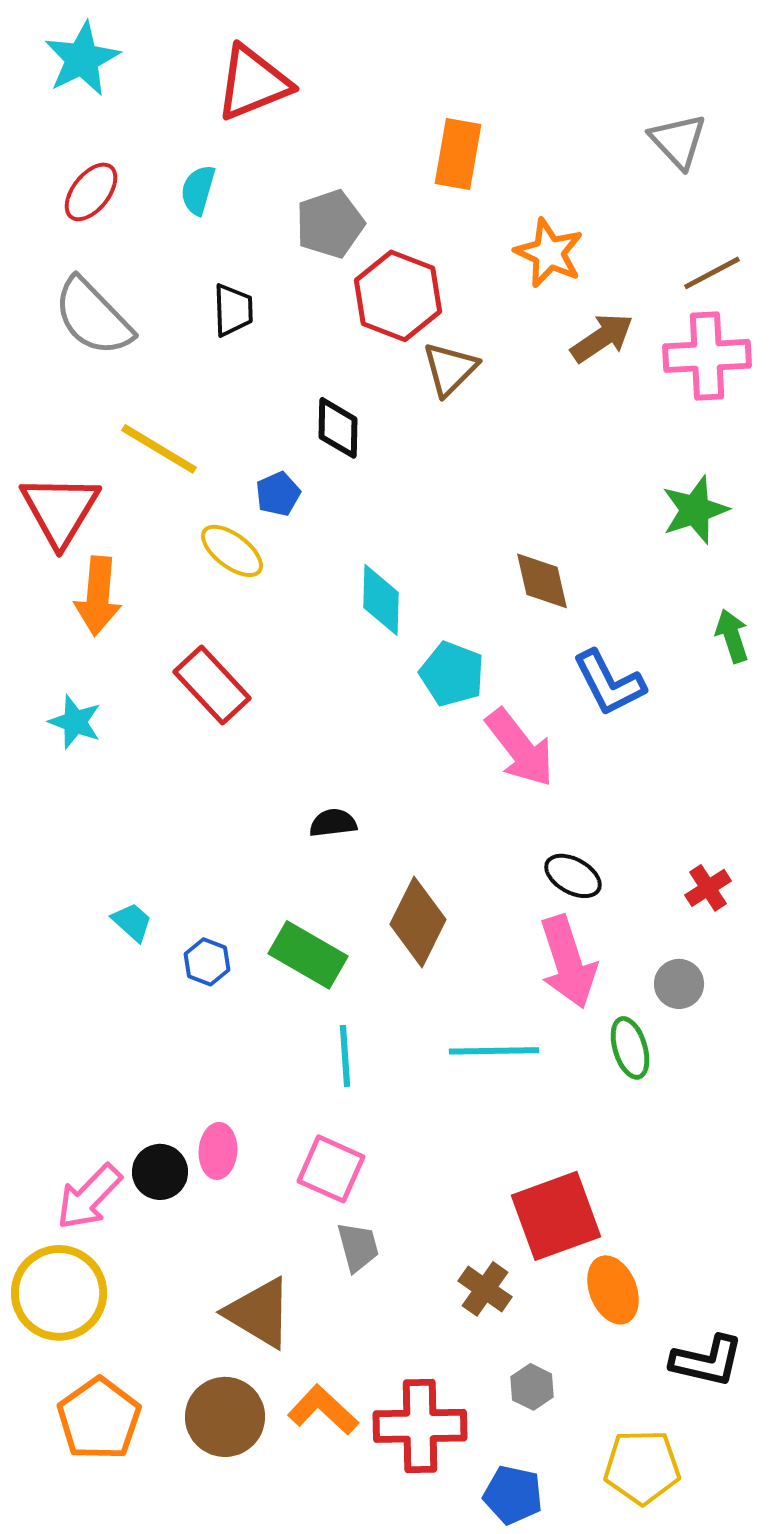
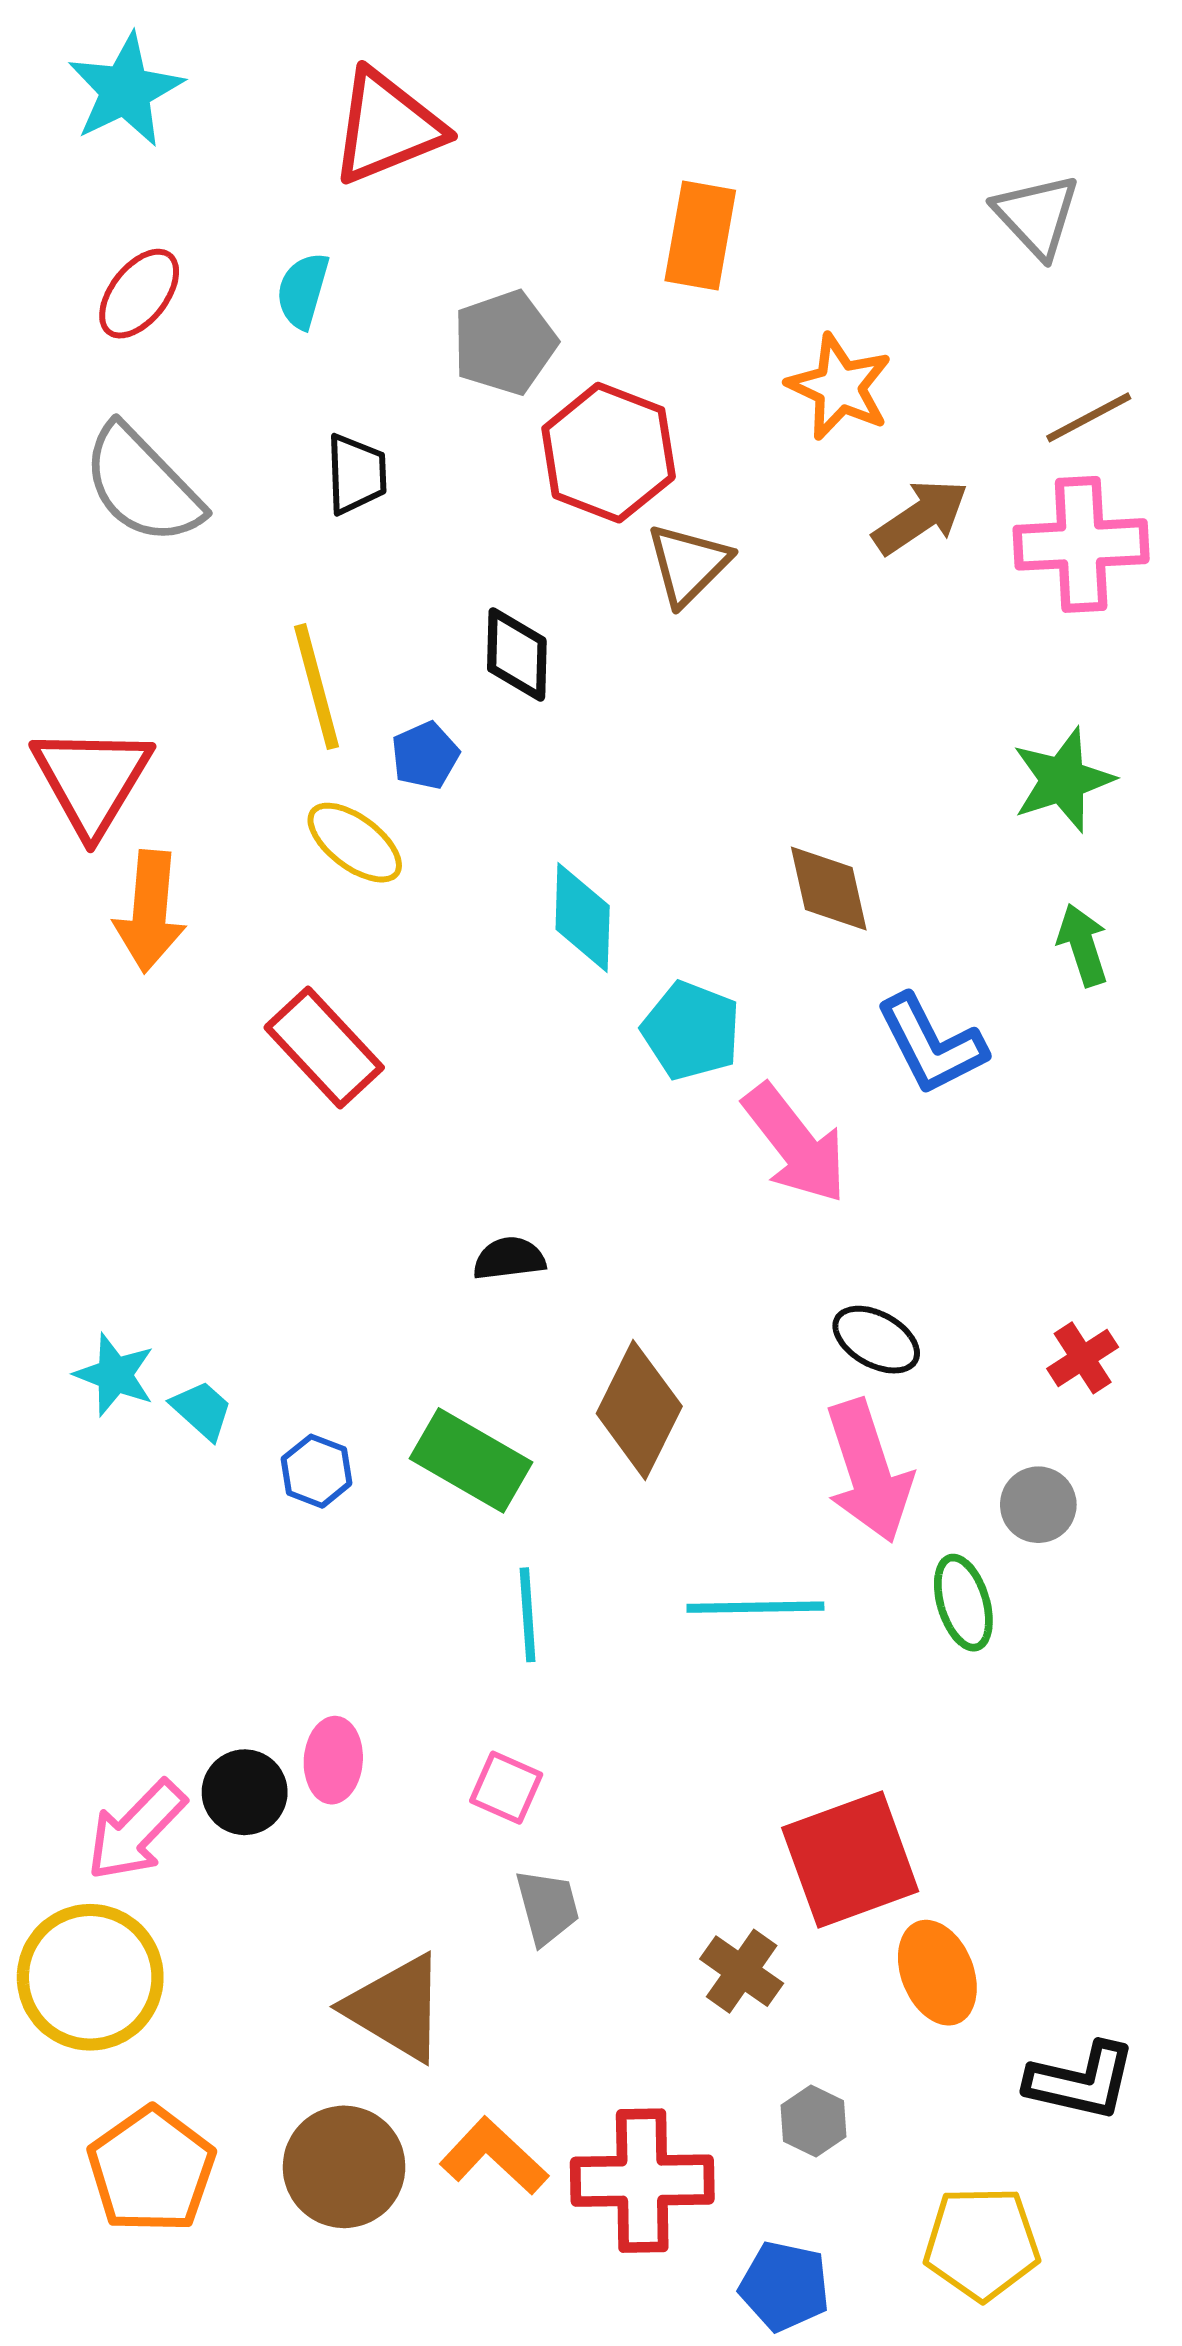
yellow line: (159, 449) -> (317, 687), moved, turned 44
green arrow: (732, 636) -> (1083, 945), moved
cyan star: (75, 722) -> (115, 1375), moved
pink square: (331, 1169) -> (506, 1788), size x0.7

